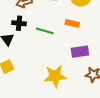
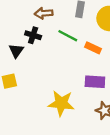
green line: (45, 31) -> (68, 36), moved

